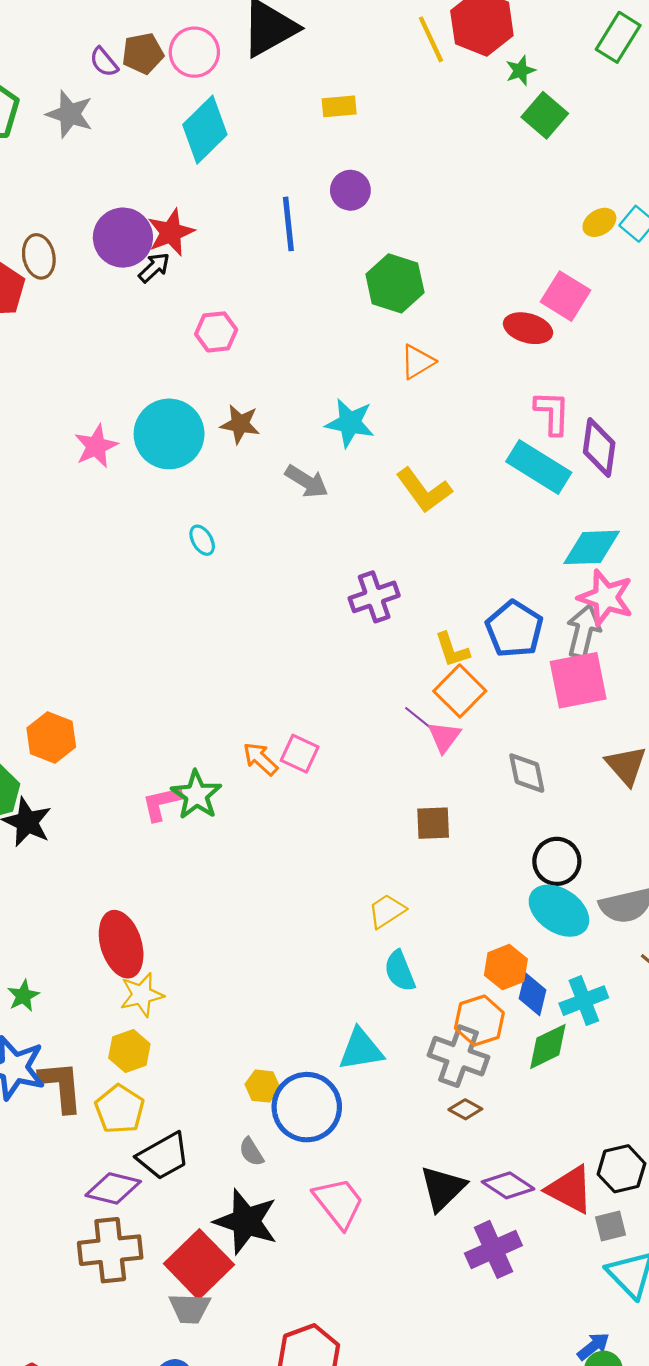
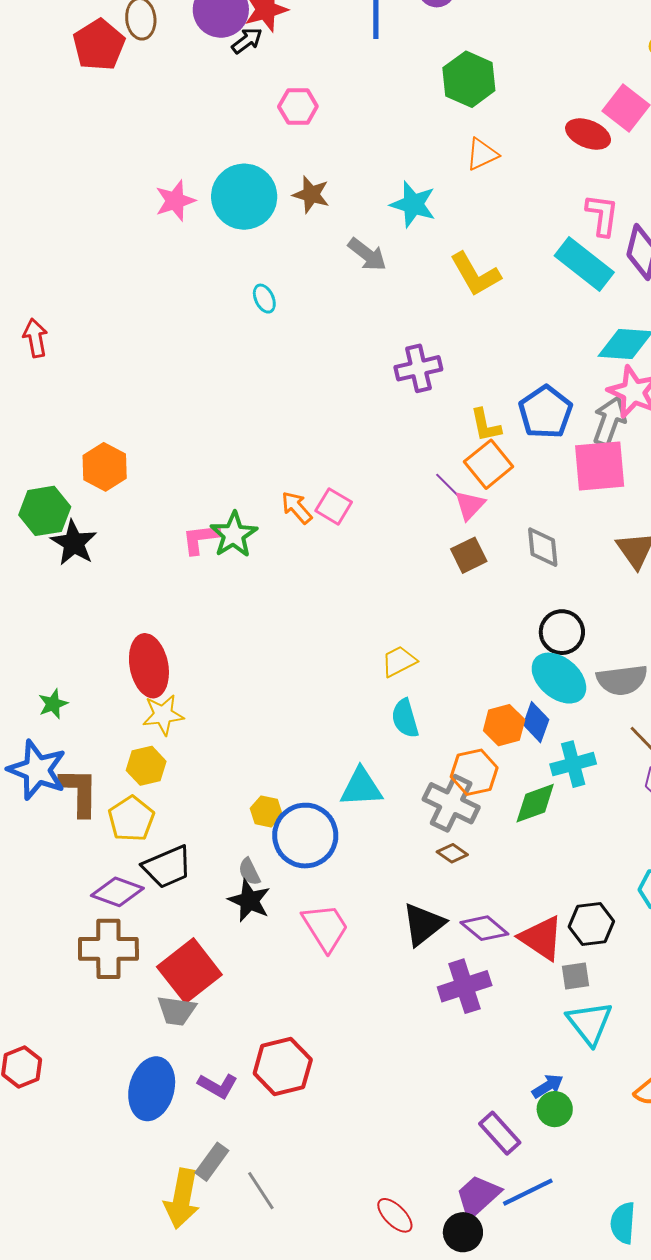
brown square: (433, 823) -> (469, 555), moved, turned -30
blue diamond: (533, 994) -> (536, 722), moved
black star: (246, 1221) -> (249, 901), moved, size x0.7

